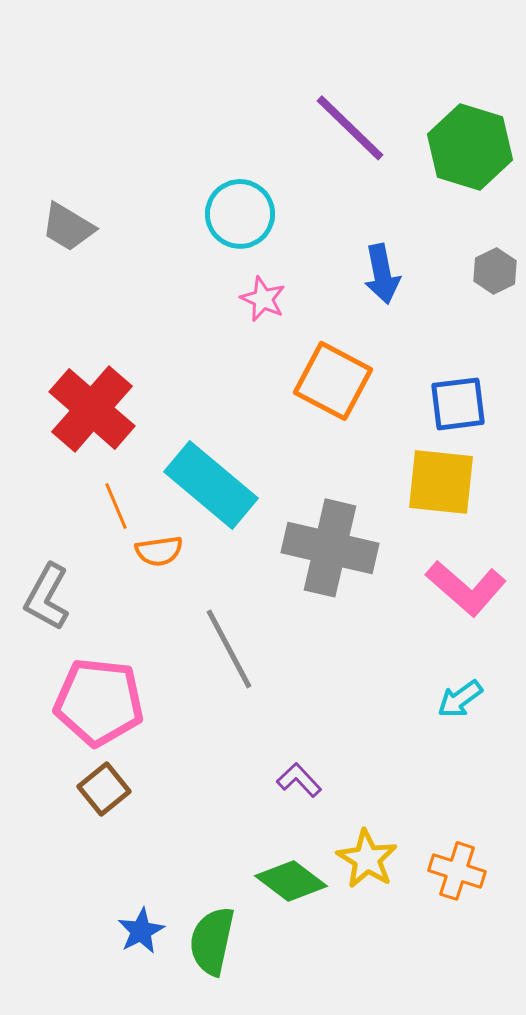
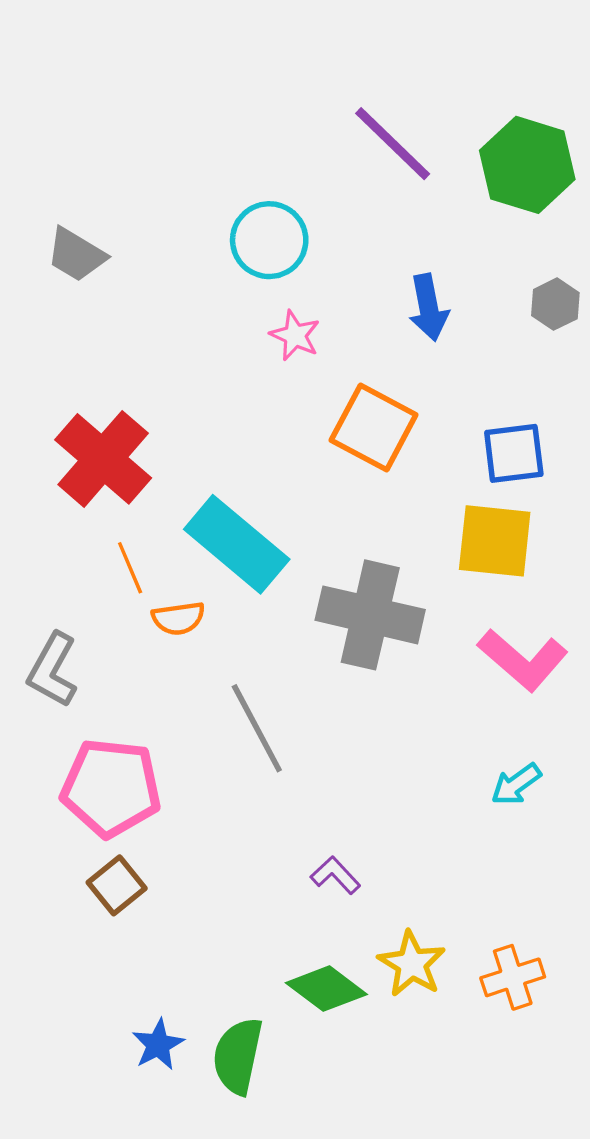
orange cross: (457, 871) -> (513, 977), turned -36

